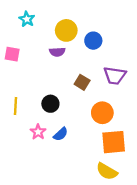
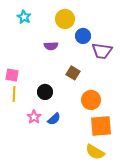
yellow circle: (66, 30) -> (65, 19), moved
pink square: (12, 54) -> (12, 75), moved
purple trapezoid: (115, 76) -> (102, 51), moved

